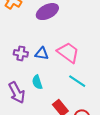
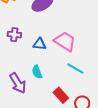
purple cross: (21, 53) -> (14, 35), moved

